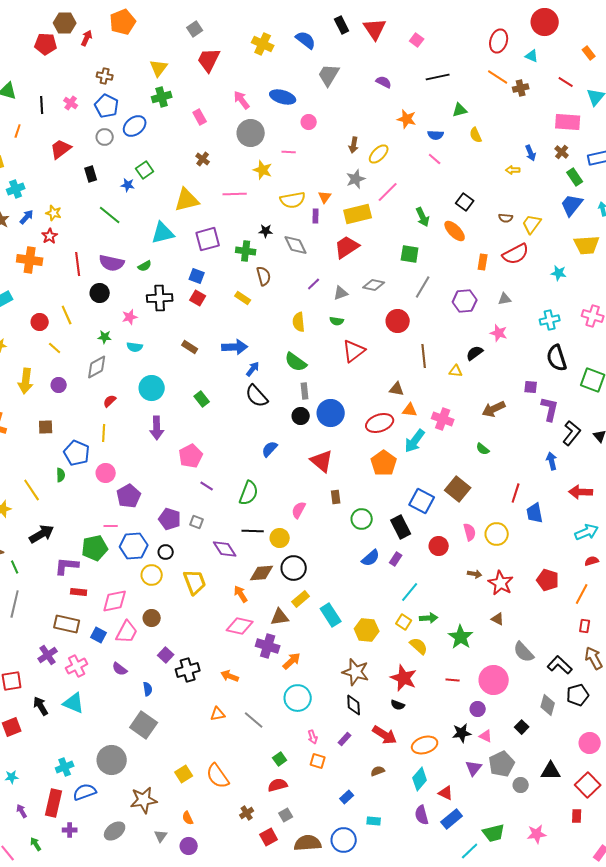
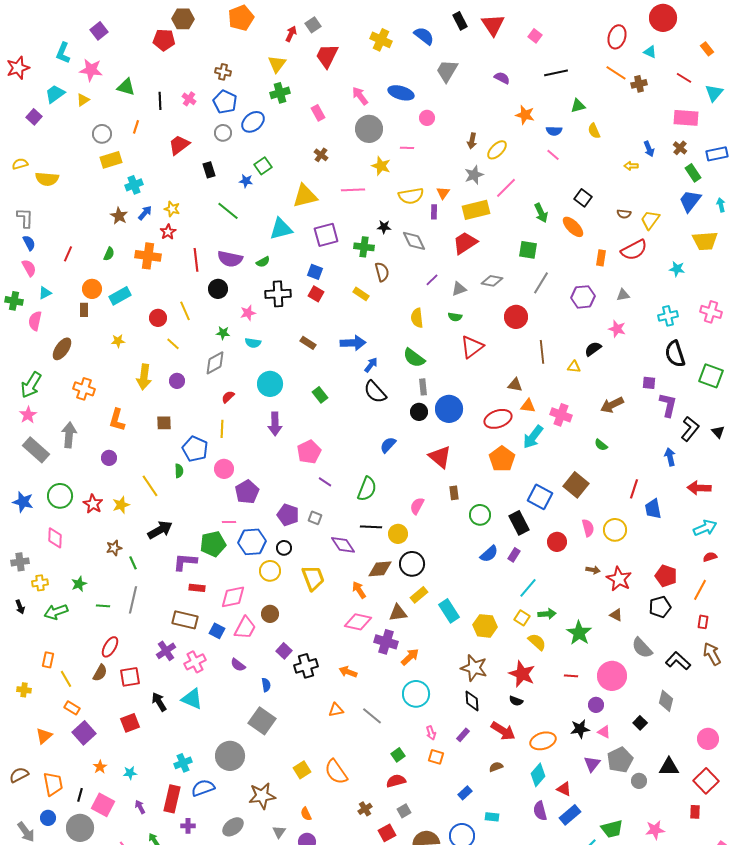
red arrow: (87, 38) -> (291, 34), moved
black pentagon: (578, 695) -> (660, 607), moved

